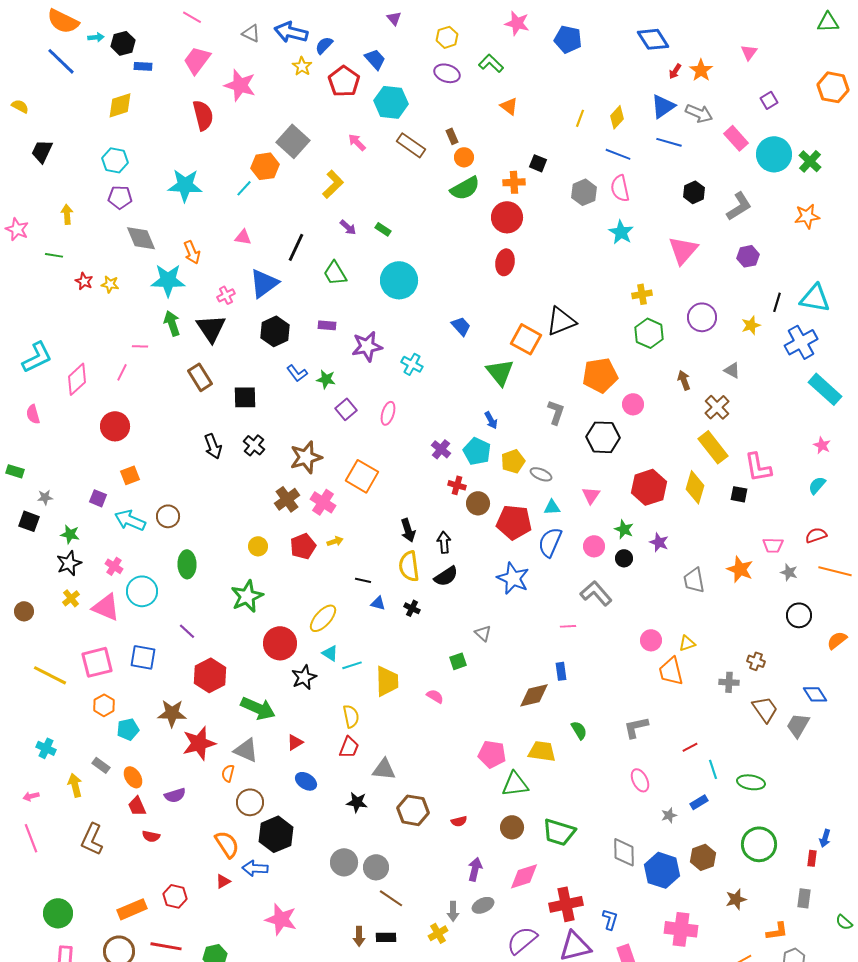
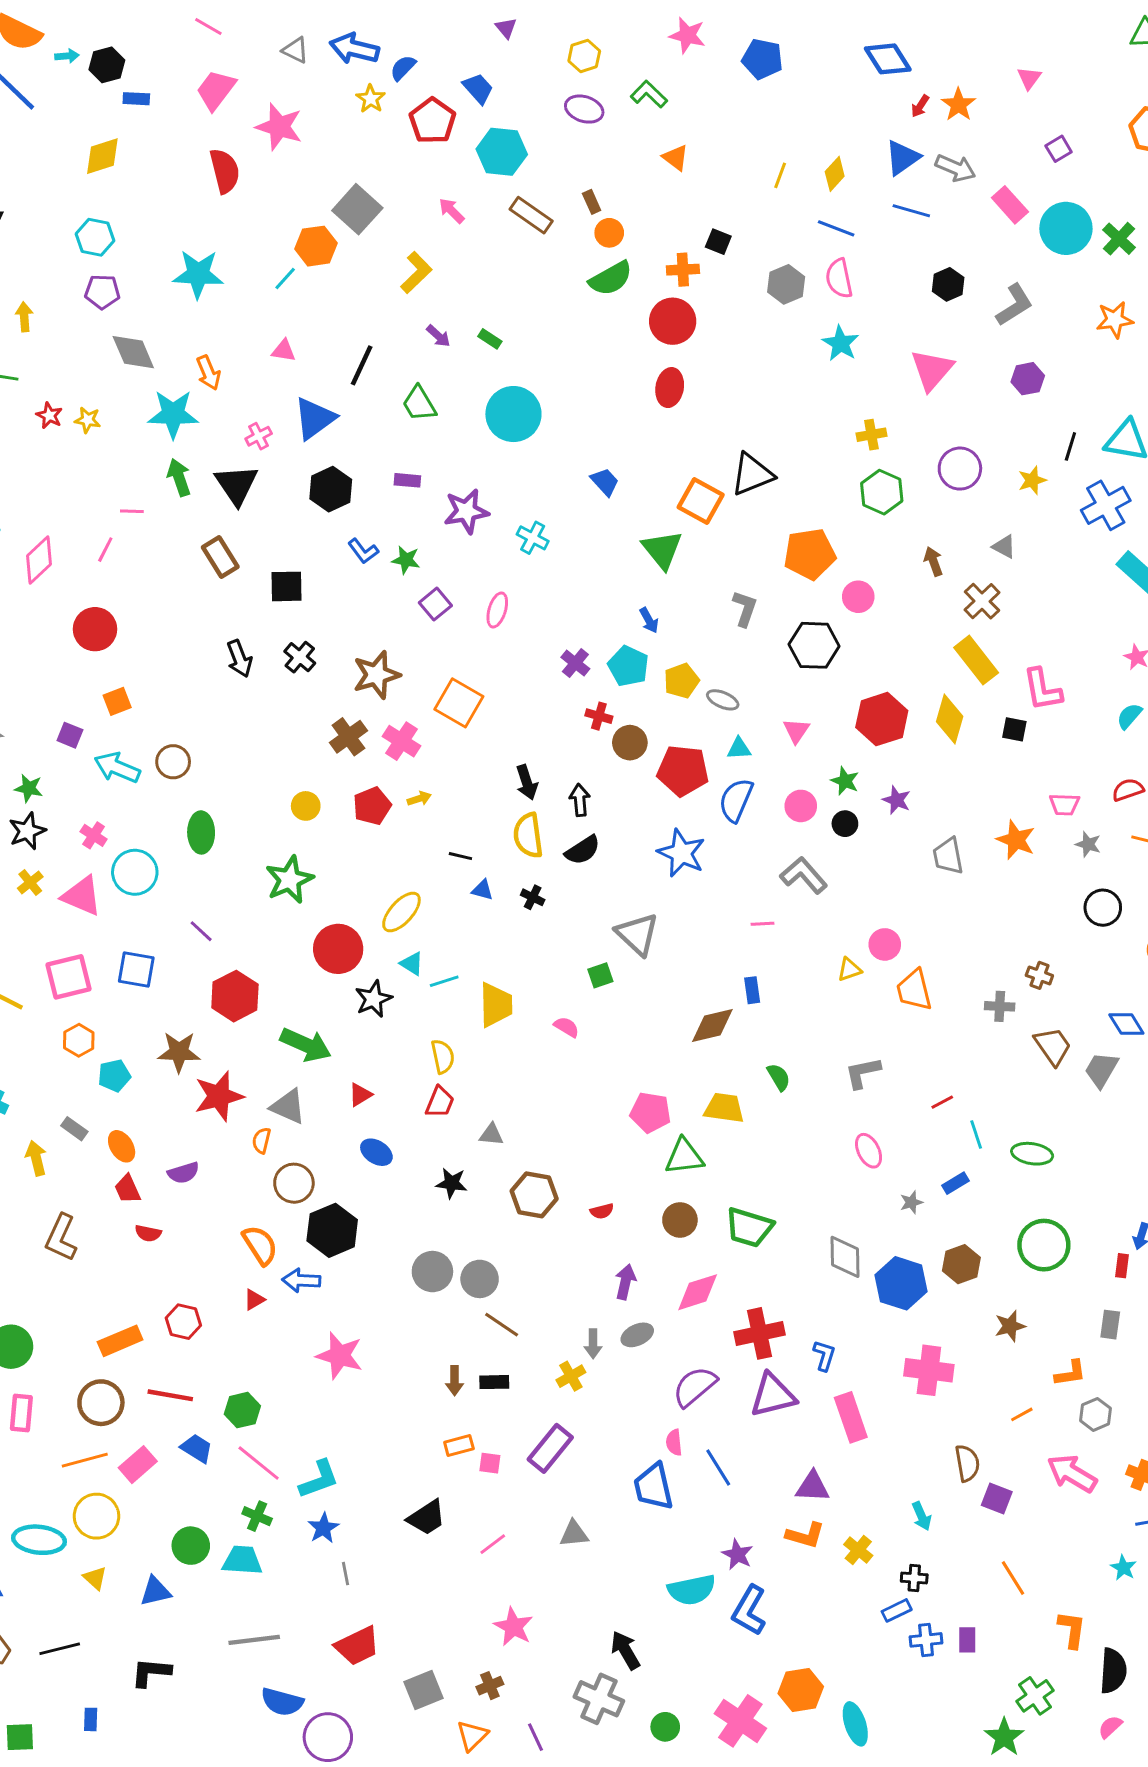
gray triangle: (483, 633) -> (637, 934), size x1.8
yellow triangle: (687, 643) -> (849, 970), moved
gray triangle: (384, 769) -> (491, 1135), size x0.7

